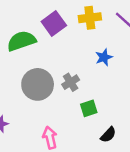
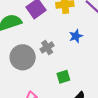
gray cross: (71, 82) -> (47, 47), moved

